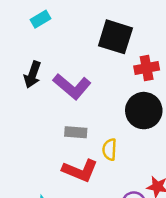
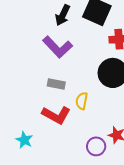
black arrow: (32, 75) -> (63, 15), moved

